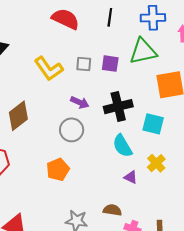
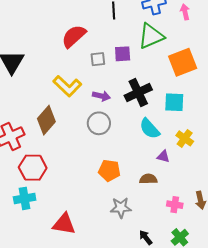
red semicircle: (66, 19) -> (74, 36), moved, turned -56
yellow L-shape: (49, 69) -> (67, 86), moved
orange pentagon: (58, 169) -> (109, 171), moved, turned -30
brown semicircle: (112, 210) -> (148, 179), moved

